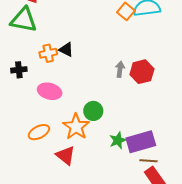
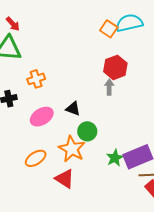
black triangle: (66, 50) -> (73, 109), moved
red hexagon: (142, 72) -> (115, 67), moved
pink ellipse: (50, 91) -> (42, 117), turned -40

